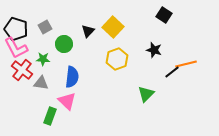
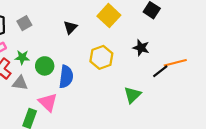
yellow square: (113, 27) -> (109, 16), moved
green circle: (64, 44) -> (45, 66), moved
blue semicircle: (72, 77) -> (66, 77), moved

